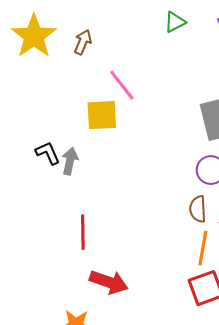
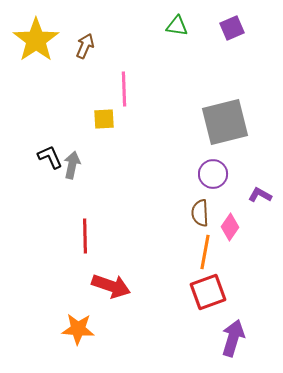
green triangle: (175, 22) -> (177, 26), turned 35
pink line: (122, 85) -> (124, 89), turned 36
yellow square: (102, 115) -> (104, 119), size x0.7

